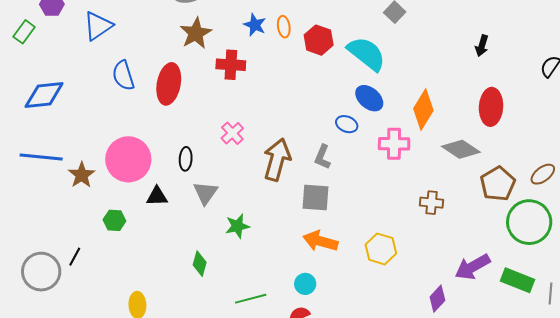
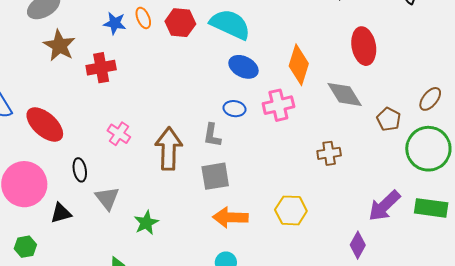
red ellipse: (169, 84) -> (45, 125), moved, turned -45
blue ellipse: (347, 124) -> (234, 109), moved
gray diamond: (461, 149) -> (345, 94), turned 39
brown pentagon: (498, 184) -> (389, 119), size x0.7

